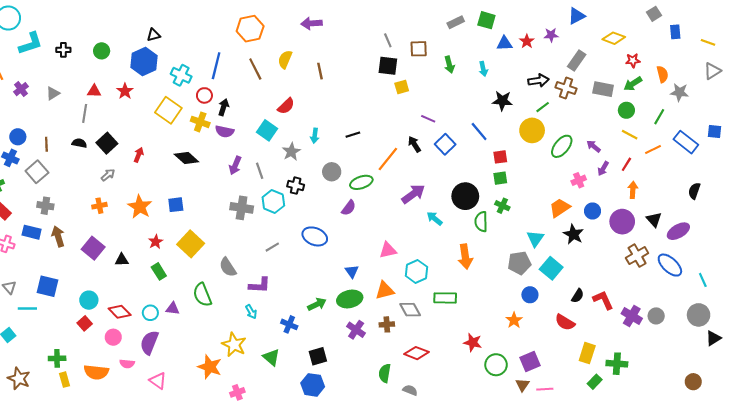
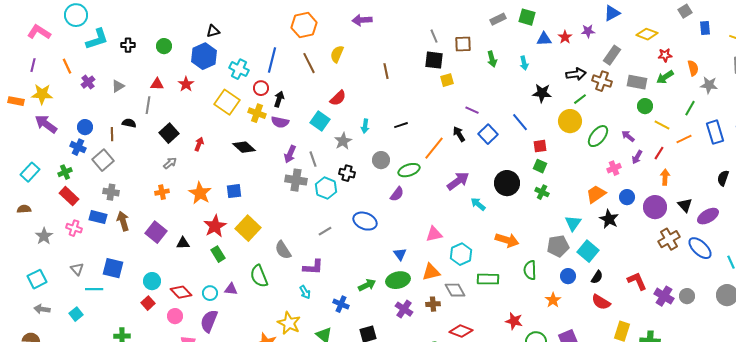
brown line: (320, 71) -> (386, 71), moved
green circle: (626, 110) -> (645, 106), moved
blue rectangle: (686, 142) -> (715, 132), turned 35
black semicircle: (79, 143) -> (129, 123), moved
green square: (500, 178) -> (540, 166), turned 32
gray cross: (242, 208) -> (296, 180), moved
green semicircle: (481, 222) -> (530, 270), moved
red star: (156, 242) -> (215, 226), size x1.6
orange arrow: (465, 257) -> (507, 240), turned -65
black semicircle: (578, 296) -> (597, 277), moved

